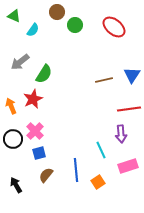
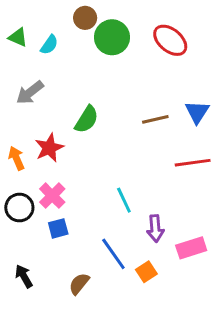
green triangle: (14, 16) -> (18, 37), moved
green circle: (75, 25) -> (112, 37), size x1.5
green semicircle: (44, 74) -> (87, 119), moved
purple arrow: (121, 134) -> (155, 228), moved
cyan line: (101, 150) -> (124, 200), moved
blue line: (76, 170) -> (113, 254), turned -30
brown semicircle: (46, 175) -> (79, 284), moved

